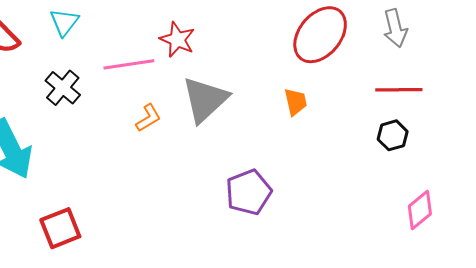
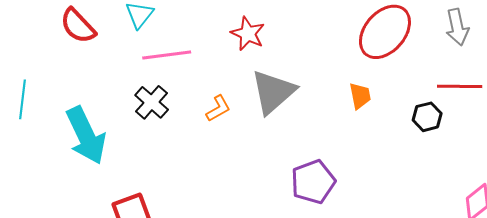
pink line: (129, 64) -> (167, 55), moved
black cross: (63, 88) -> (152, 102), moved
black hexagon: (393, 135) -> (427, 117), moved

